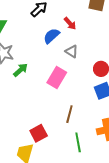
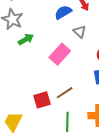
brown line: (69, 114) -> (65, 93), turned 30
red square: (39, 133) -> (42, 100), moved

